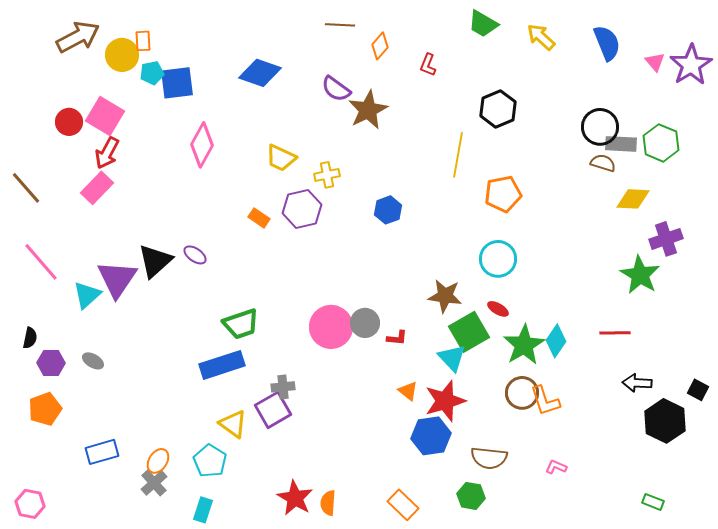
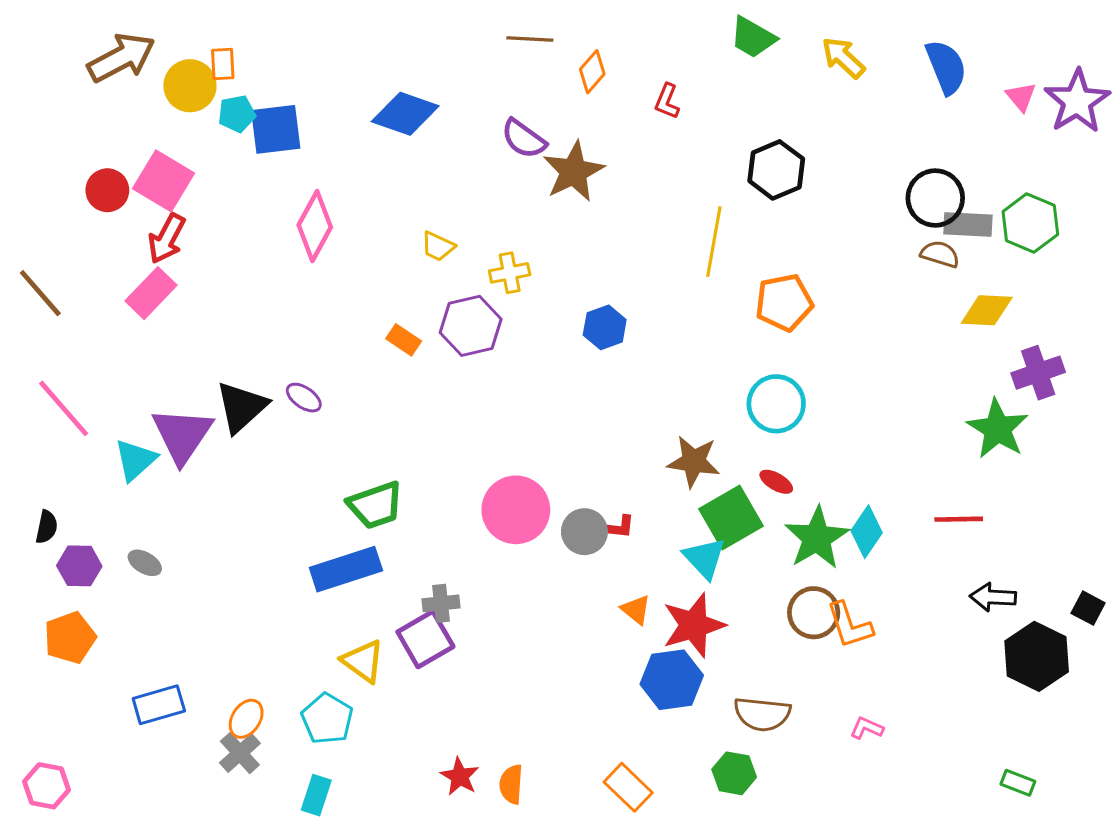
yellow trapezoid: (281, 158) -> (438, 246), size x0.7
gray circle: (365, 323) -> (584, 532), moved
red star: (295, 498) -> (460, 776), size x0.7

